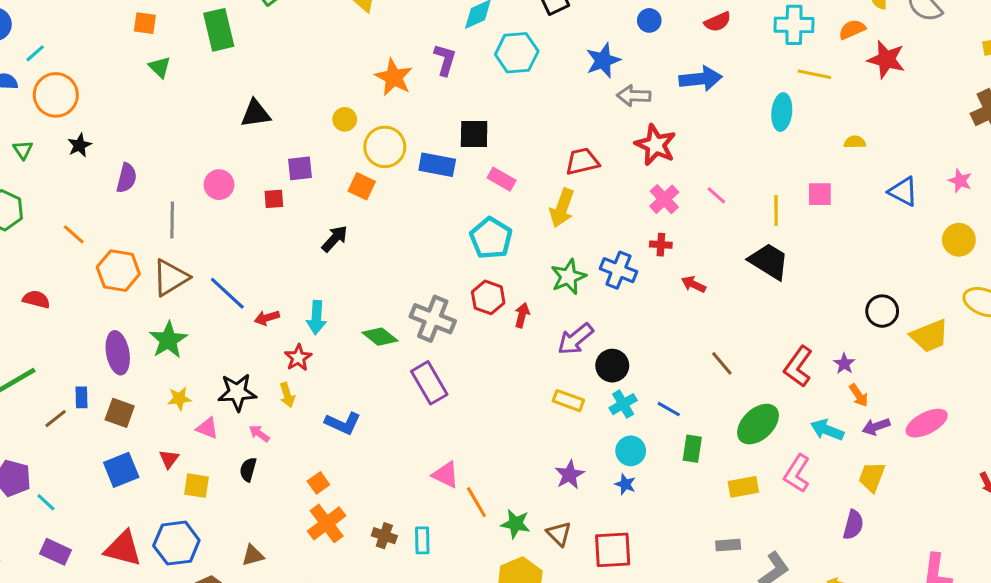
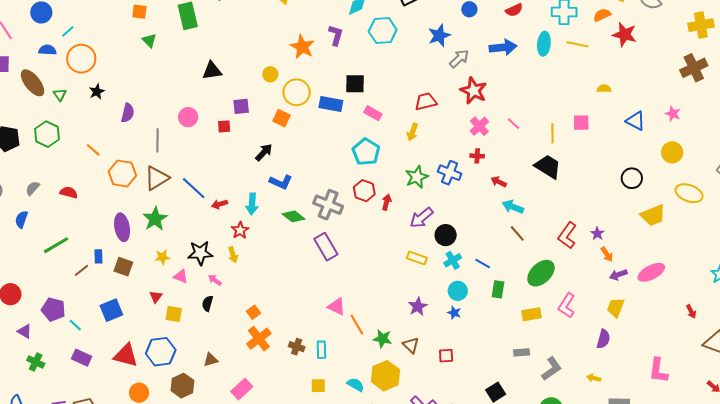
gray arrow: (634, 96) -> (459, 59), turned 135
cyan ellipse: (782, 112) -> (544, 44), moved
yellow arrow: (562, 208) -> (412, 132), size x0.7
black circle: (882, 311) -> (632, 178), moved
blue L-shape: (343, 423) -> (281, 182), moved
cyan arrow: (827, 430) -> (513, 207), moved
blue square: (121, 470) -> (111, 310), moved
red square: (613, 550) -> (446, 356), size x0.6

